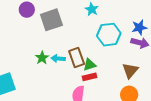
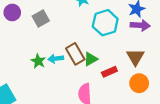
gray square: (51, 20) -> (41, 18), size x0.7
red rectangle: (90, 77) -> (109, 72), moved

